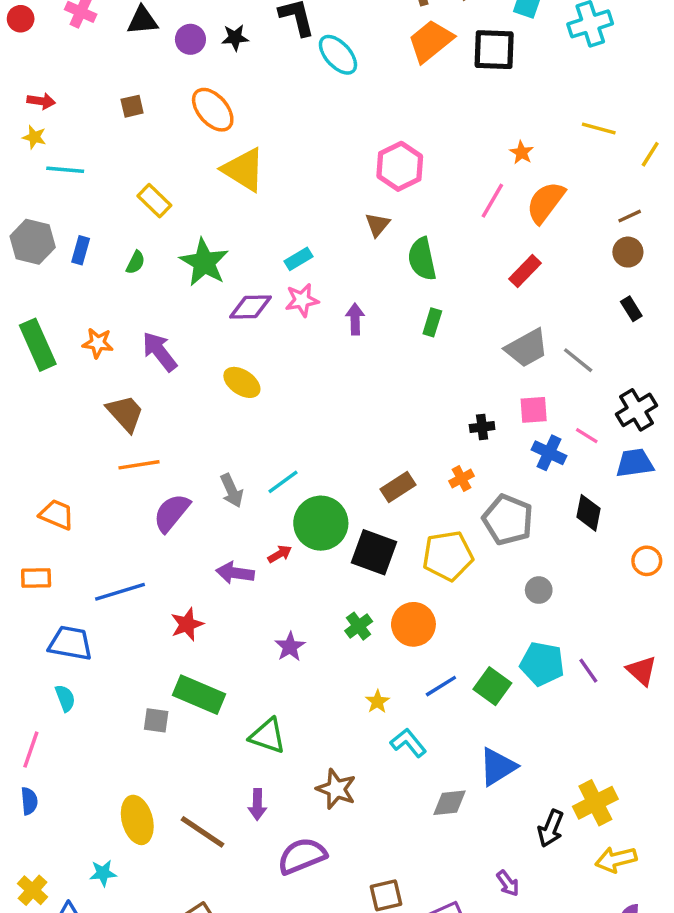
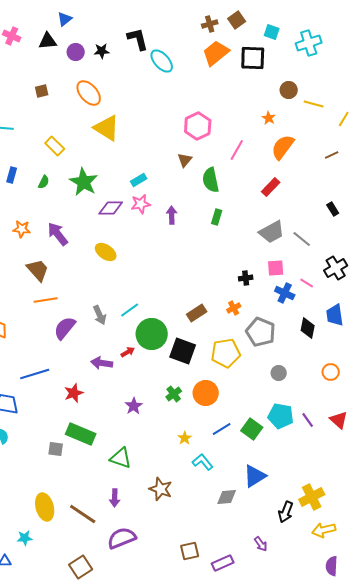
pink line: (492, 201) -> (237, 150), moved
brown circle: (628, 252) -> (289, 90), moved
blue trapezoid: (635, 463) -> (335, 315), moved, turned -90
orange circle: (647, 561) -> (331, 372), moved
purple semicircle: (302, 856) -> (122, 538), moved

